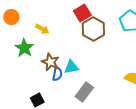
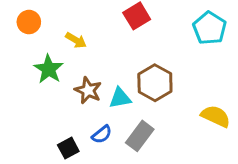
brown hexagon: (93, 29) -> (155, 83), moved
blue semicircle: (57, 74) -> (102, 134), moved, turned 40

